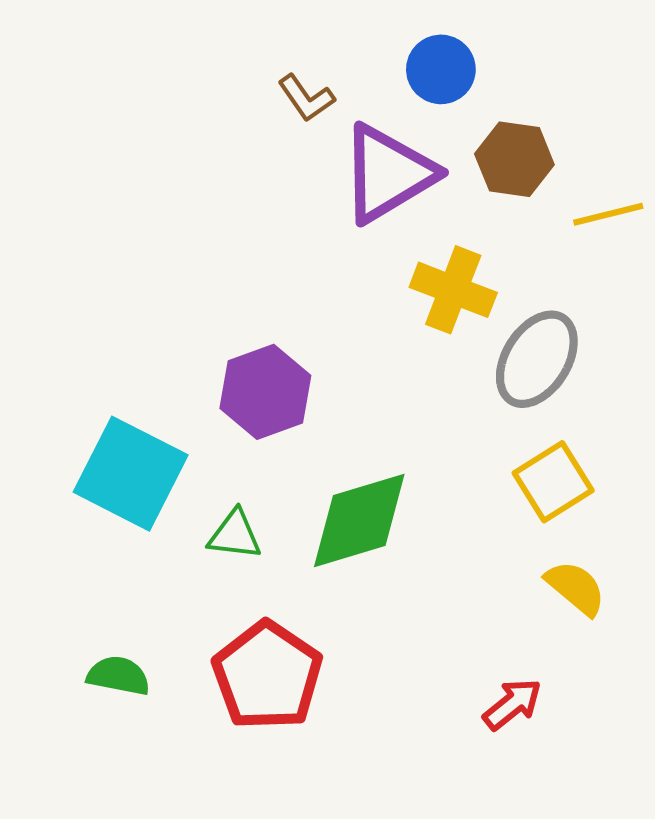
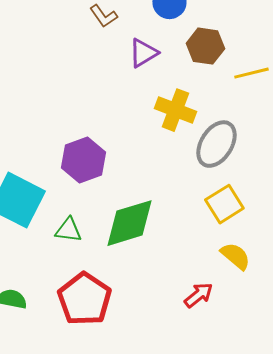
purple triangle: (388, 173) -> (143, 53), size x0.6
red arrow: (512, 704) -> (198, 295), moved

